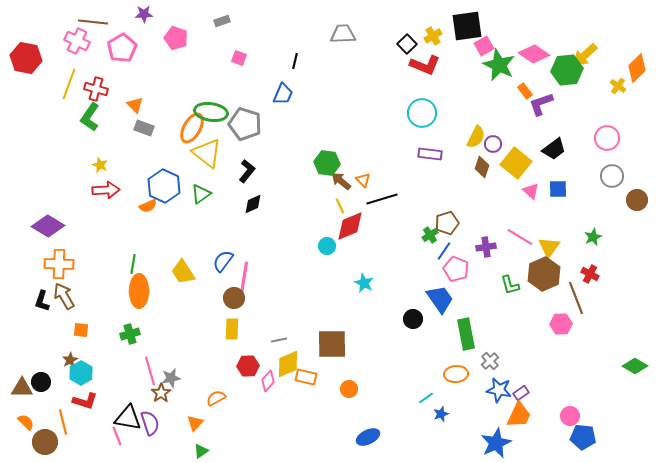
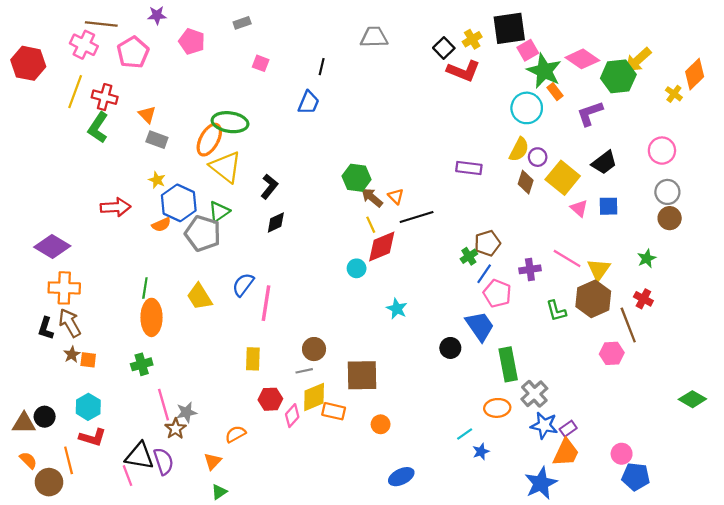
orange rectangle: (525, 91) -> (555, 92), moved
cyan circle: (422, 113) -> (527, 108), moved
gray pentagon: (245, 124) -> (203, 233), moved
yellow star: (100, 165) -> (157, 180), moved
brown circle: (637, 200) -> (670, 218), moved
brown circle: (234, 298) -> (314, 349), moved
brown star: (70, 360) -> (72, 354), moved
gray cross: (490, 361) -> (534, 394), size x1.4

